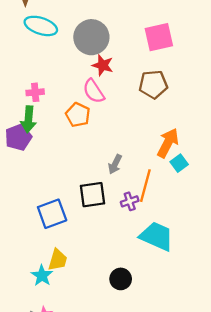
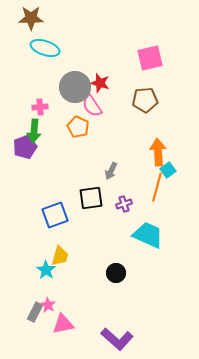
gray circle: (91, 37) -> (75, 87), moved
orange arrow: (168, 143) -> (158, 152), turned -32
orange line: (145, 186) -> (157, 187), moved

